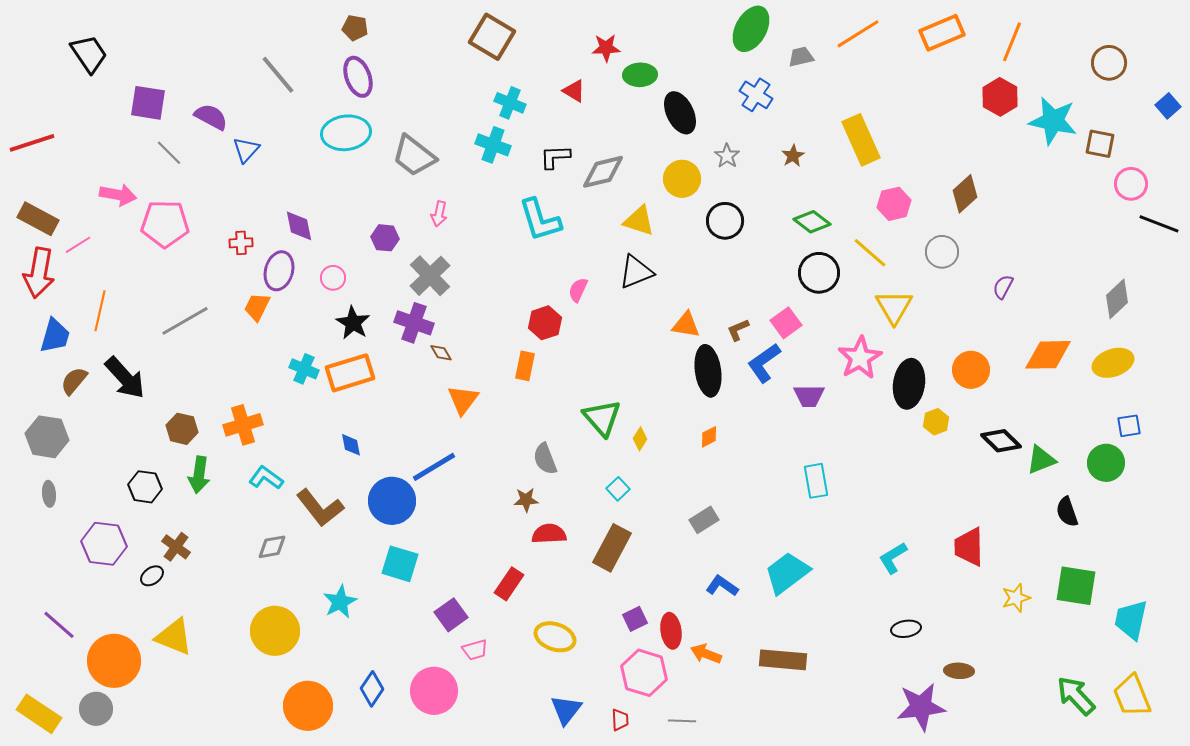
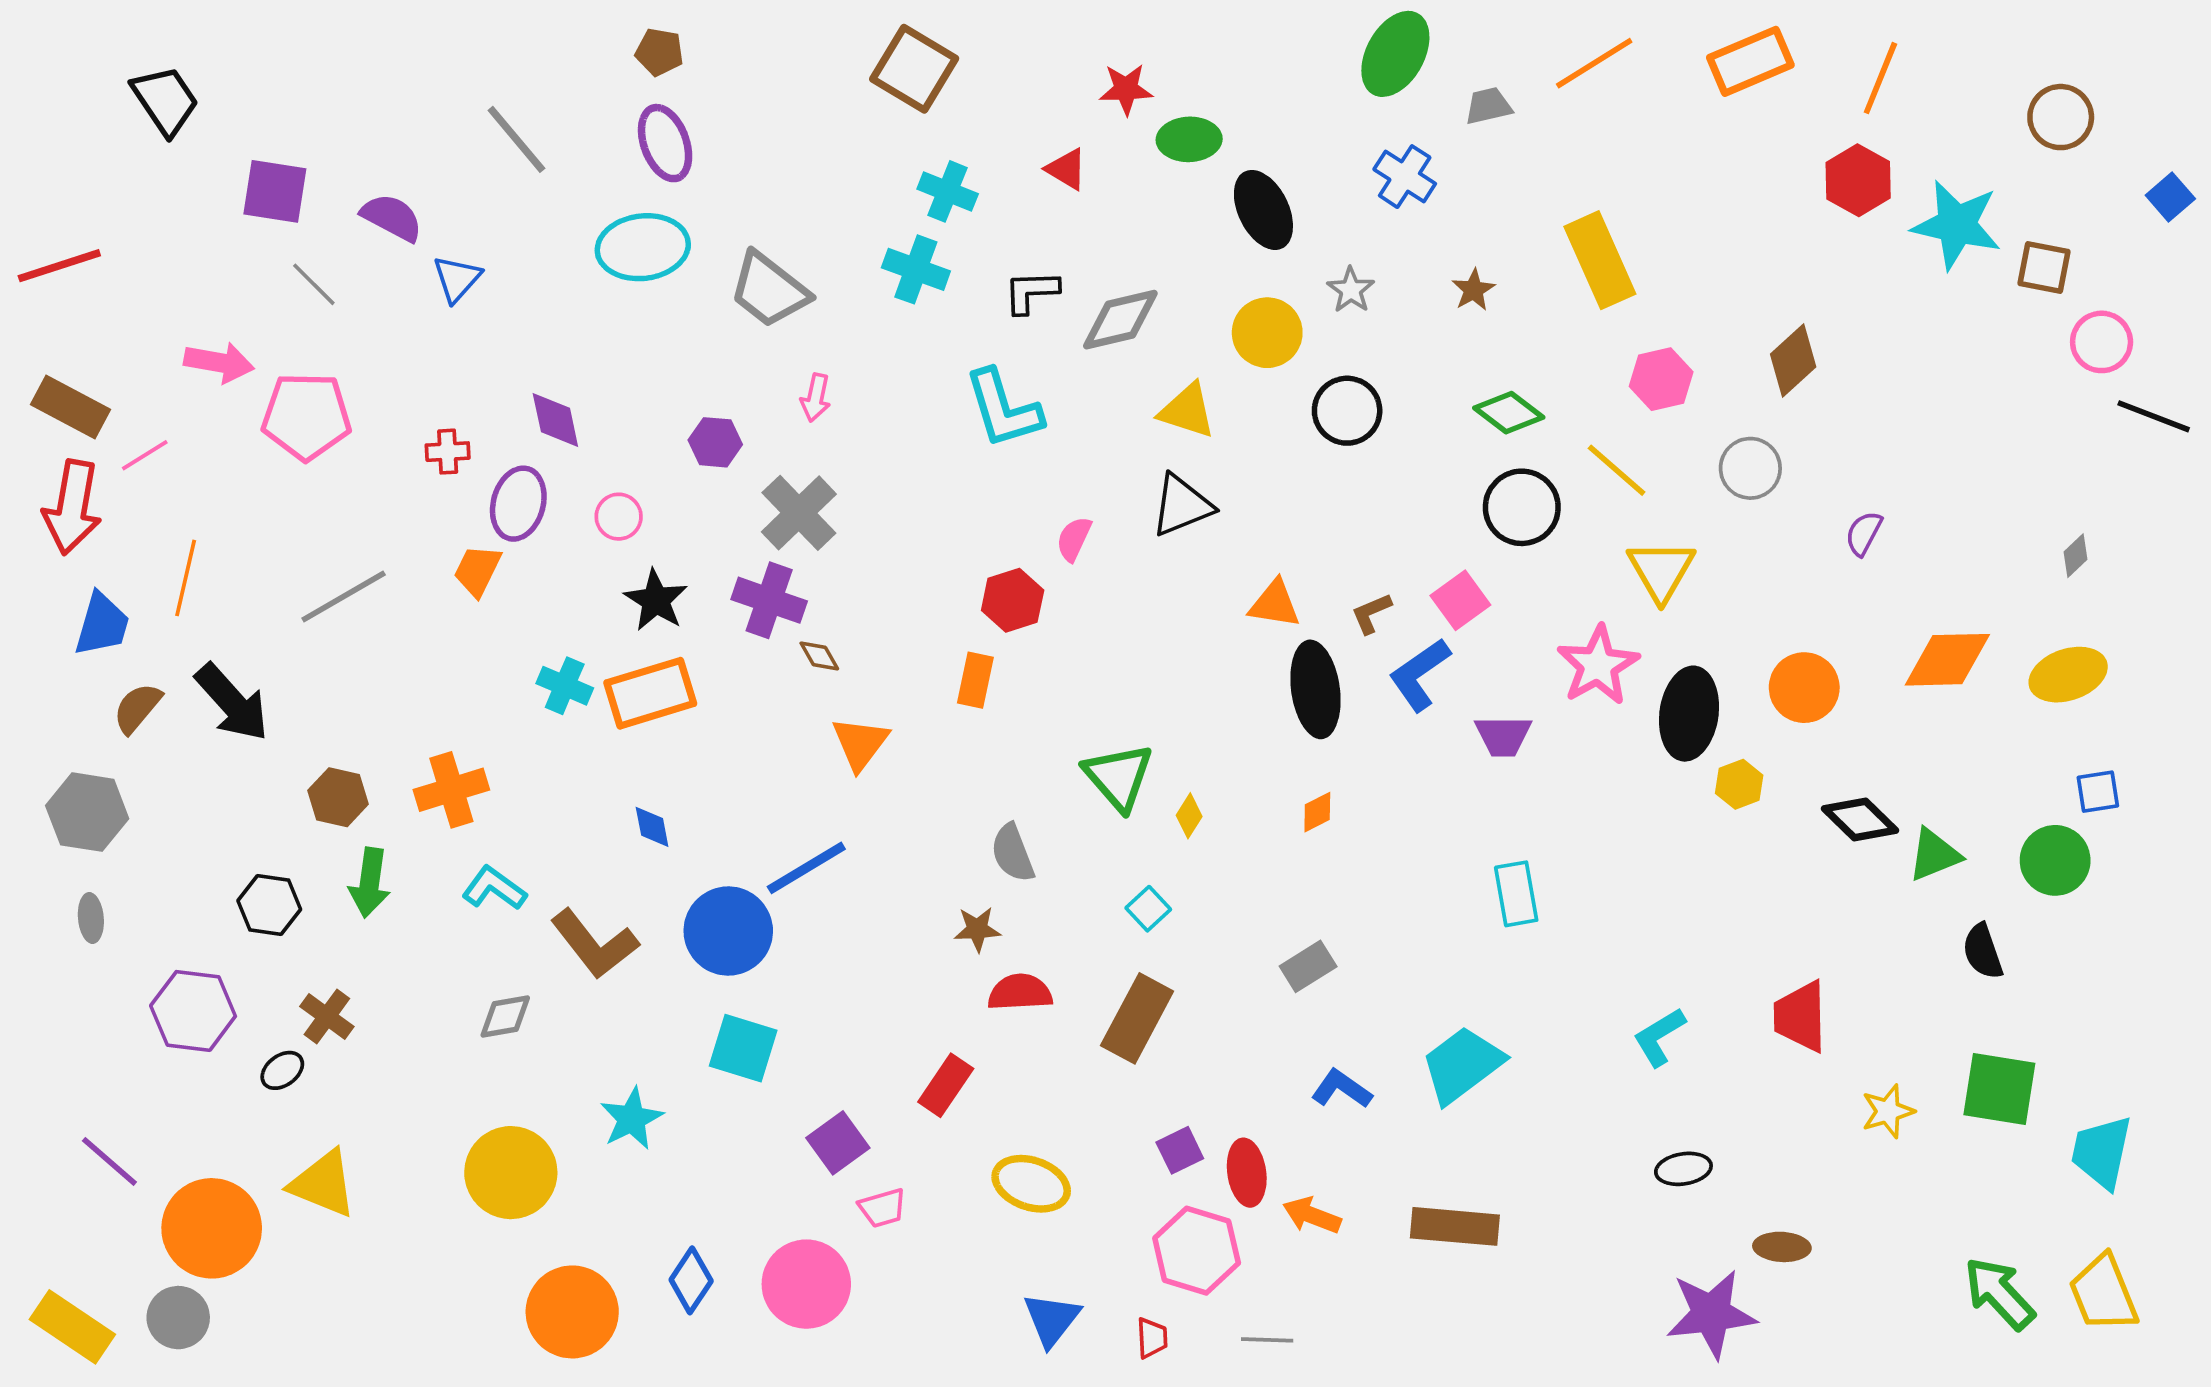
gray diamond: (1117, 299) -> (2076, 556), size x0.6

